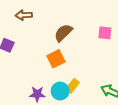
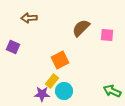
brown semicircle: (63, 33) -> (81, 28), moved
yellow rectangle: (73, 86) -> (52, 81), moved

